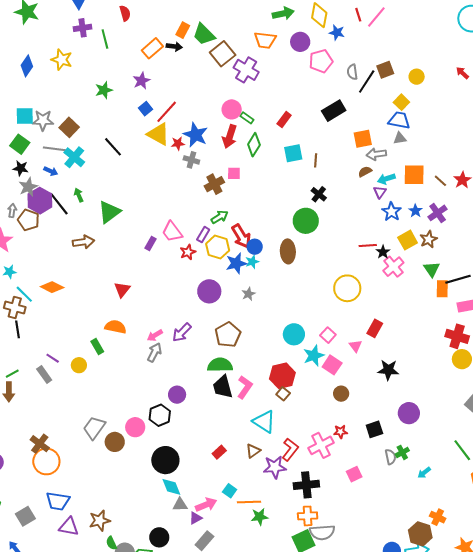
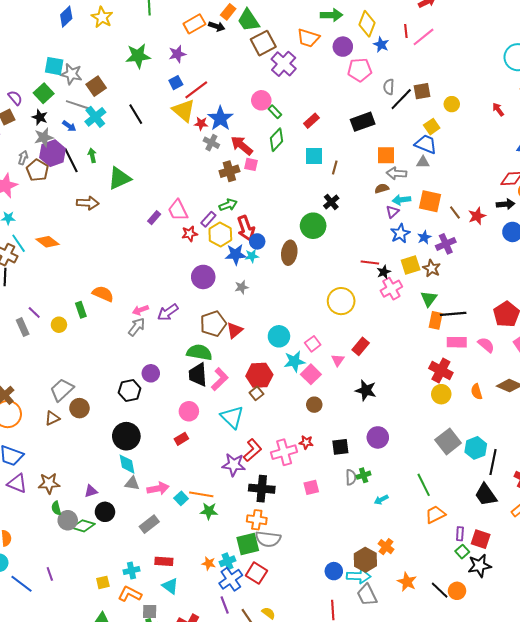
green star: (104, 90) -> (138, 56), size x1.4
red arrow: (230, 137) -> (242, 145), moved, turned 100
brown star: (429, 239) -> (432, 268), turned -30
red triangle: (122, 290) -> (235, 330), moved
pink circle: (135, 427) -> (189, 411), moved
brown triangle: (253, 451) -> (52, 418), moved
cyan square: (230, 491) -> (181, 498), moved
purple triangle: (196, 518) -> (91, 491), moved

